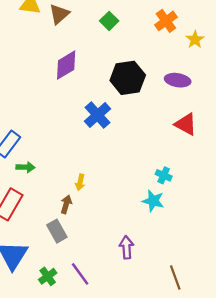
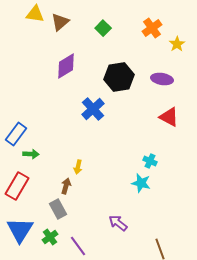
purple arrow: (127, 247) -> (118, 223), turned -48
green cross: (48, 276) -> (50, 237), moved

